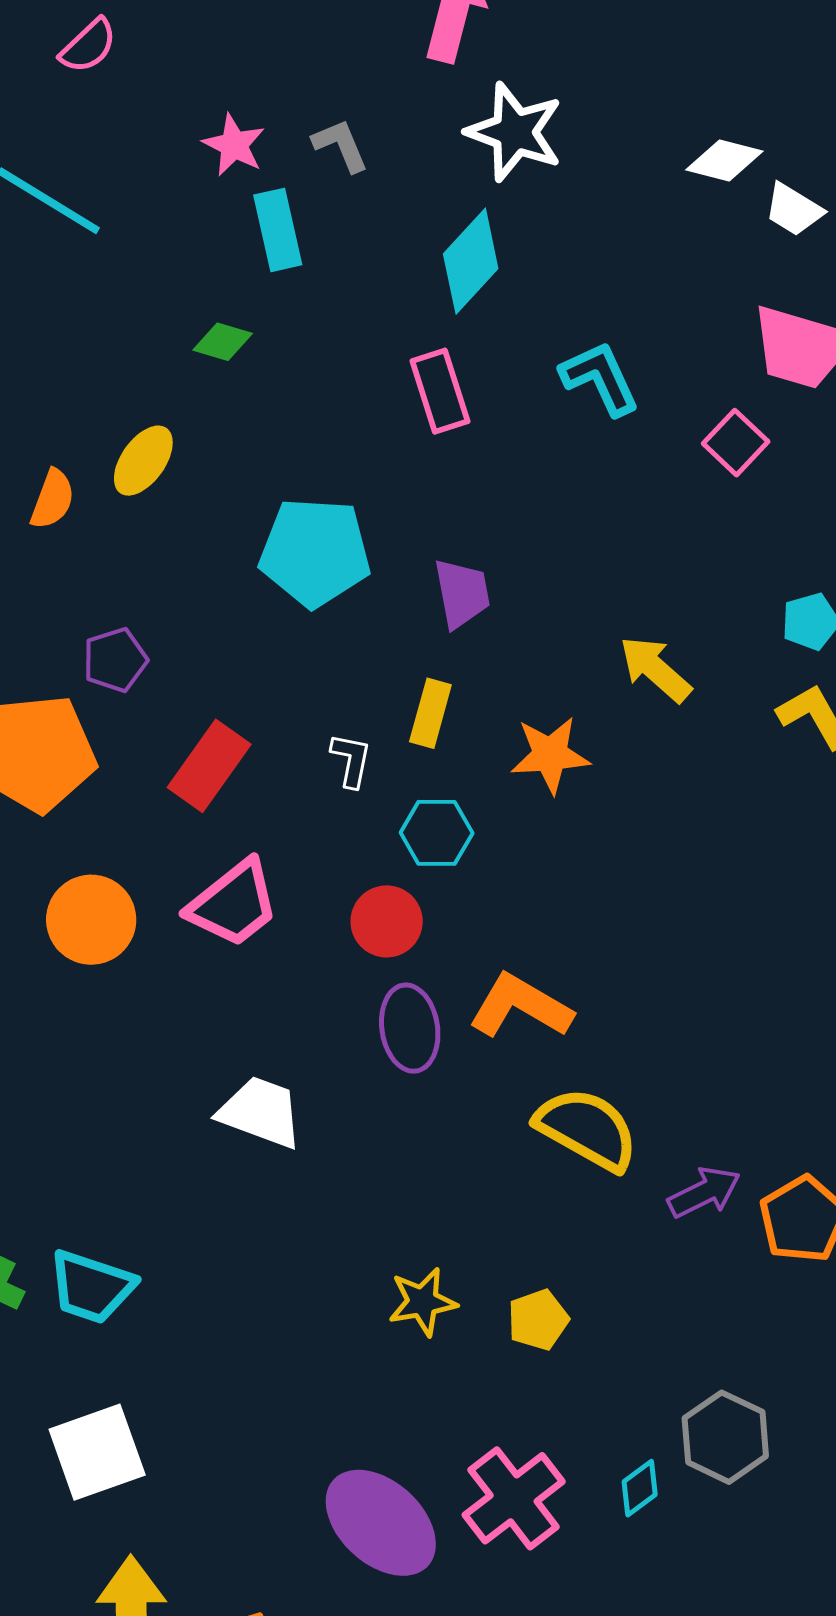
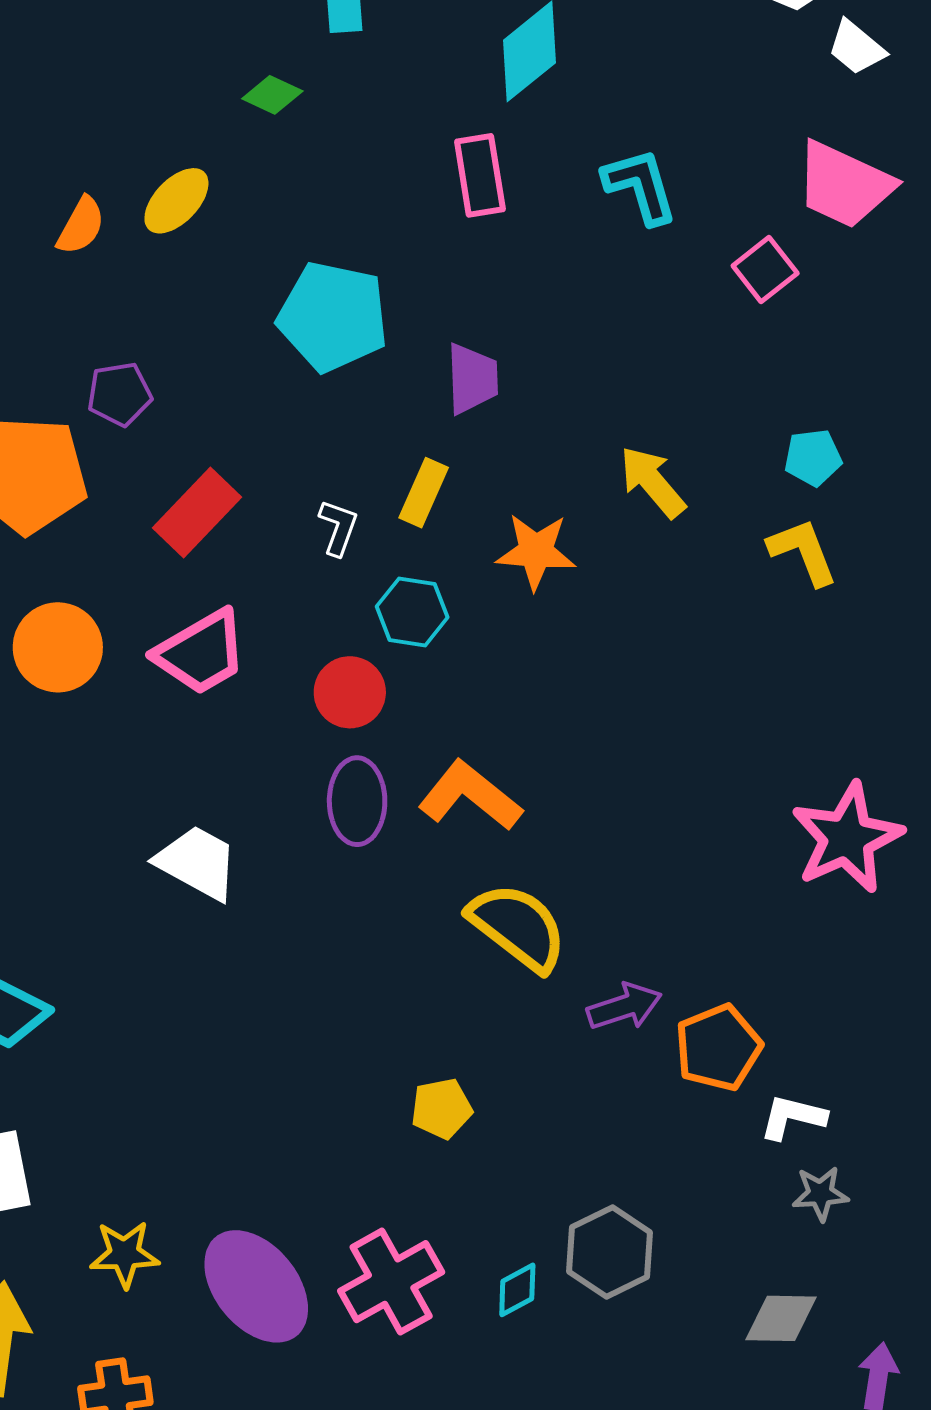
yellow star: (423, 1302) -> (125, 1254), moved

